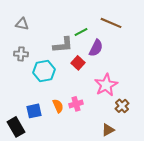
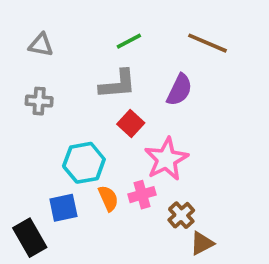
green line: (81, 32) -> (129, 41), moved
red square: (78, 63) -> (131, 123), moved
cyan hexagon: (44, 71) -> (84, 163), moved
pink star: (106, 85) -> (166, 159), moved
brown cross: (122, 106) -> (181, 215), moved

